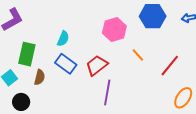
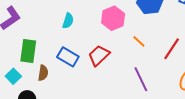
cyan semicircle: (63, 39) -> (68, 21), moved
purple line: (107, 92) -> (141, 79), moved, turned -30

